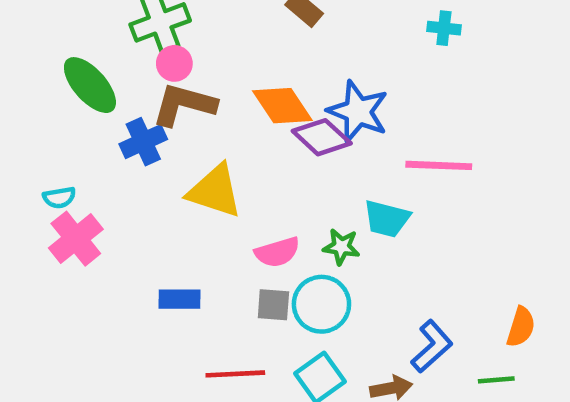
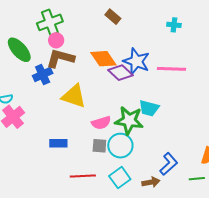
pink line: (439, 165) -> (171, 69), moved
green star: (341, 247) -> (129, 120), size x1.8

